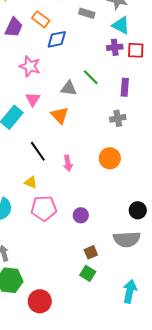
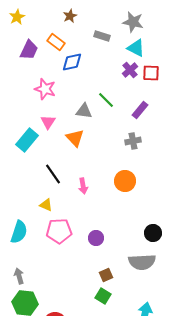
purple cross: (115, 47) -> (130, 70), turned -35
purple rectangle: (125, 87) -> (140, 110), turned 36

